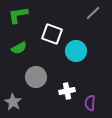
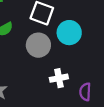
gray circle: (36, 77) -> (38, 45), moved

